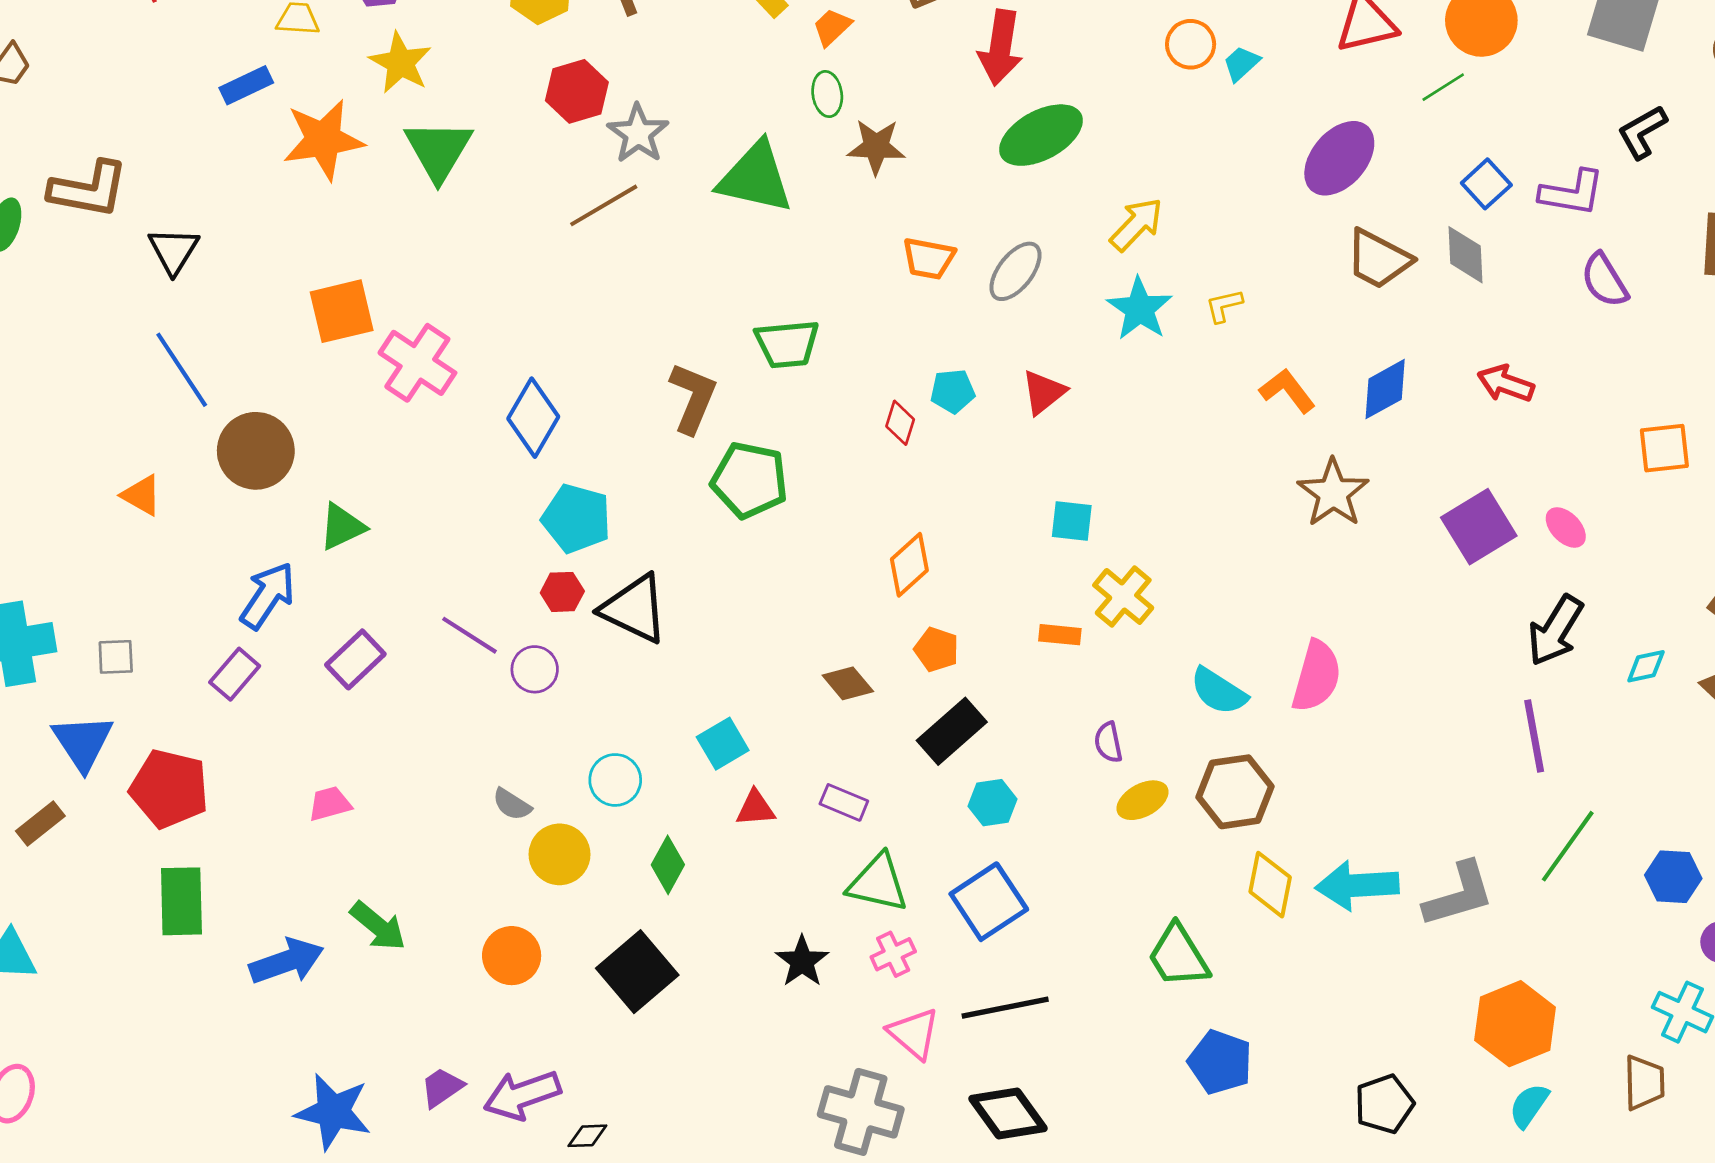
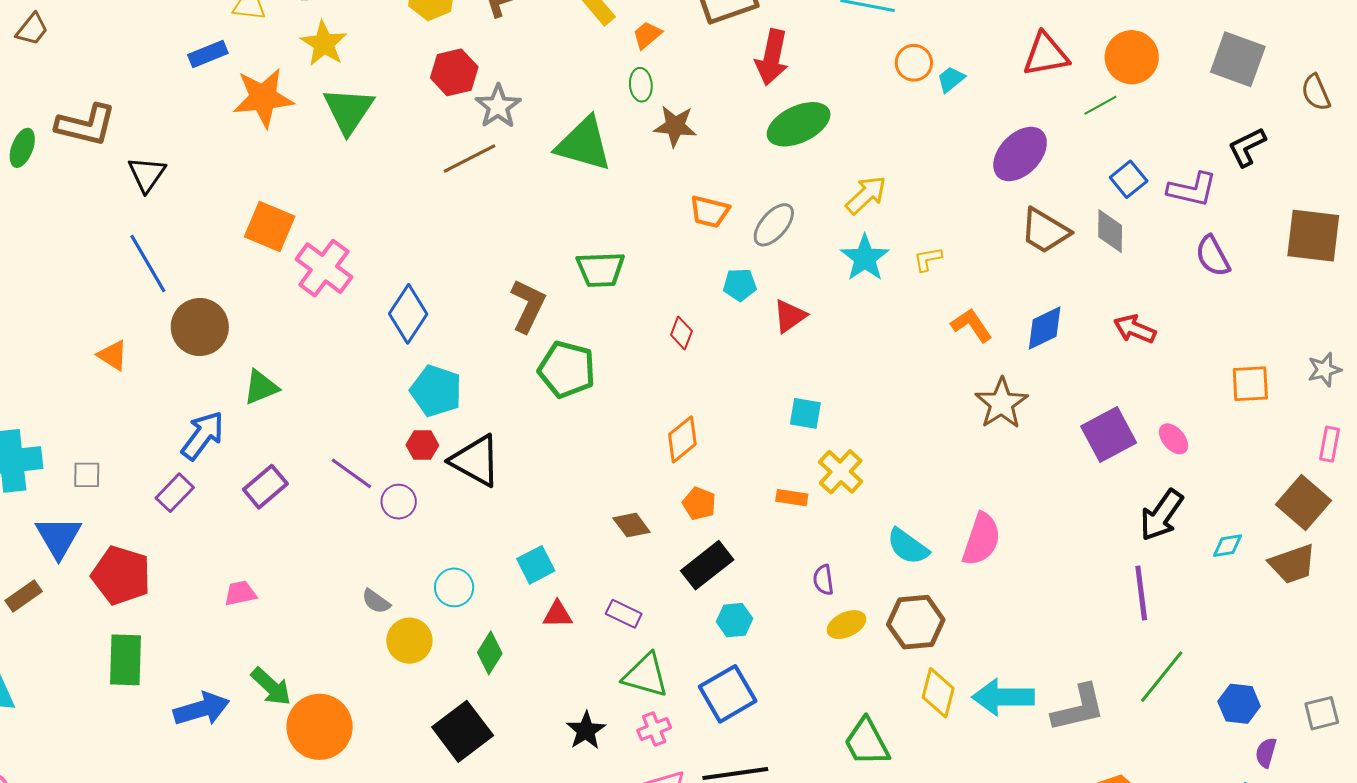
orange square: (342, 311) -> (270, 226), turned 33
cyan pentagon: (953, 391) -> (740, 285), moved
orange circle: (512, 956) -> (320, 727), moved, size x1.5

